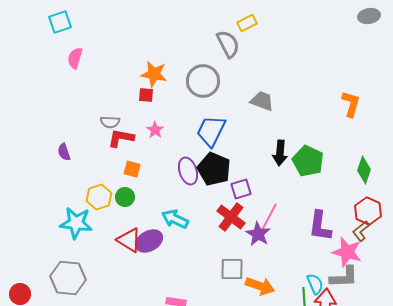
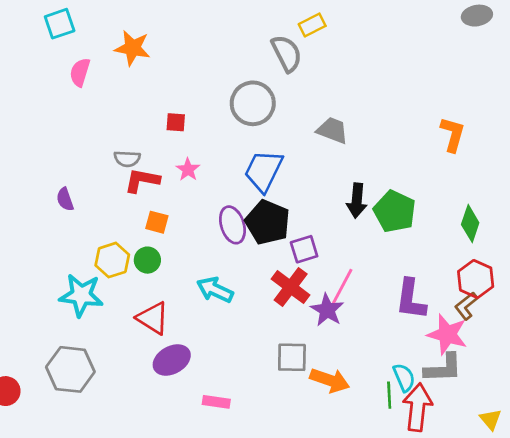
orange star: (154, 74) -> (133, 48), moved
purple ellipse: (149, 241) -> (172, 360), moved

